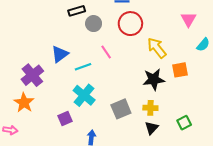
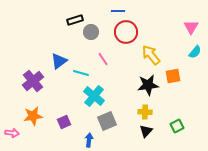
pink triangle: (188, 19) -> (191, 27), moved
cyan line: (83, 67) -> (81, 73), turned 35
cyan cross: (84, 95) -> (94, 96), moved
orange star: (24, 103) -> (33, 116), moved, turned 30
gray square: (121, 109) -> (107, 121), moved

